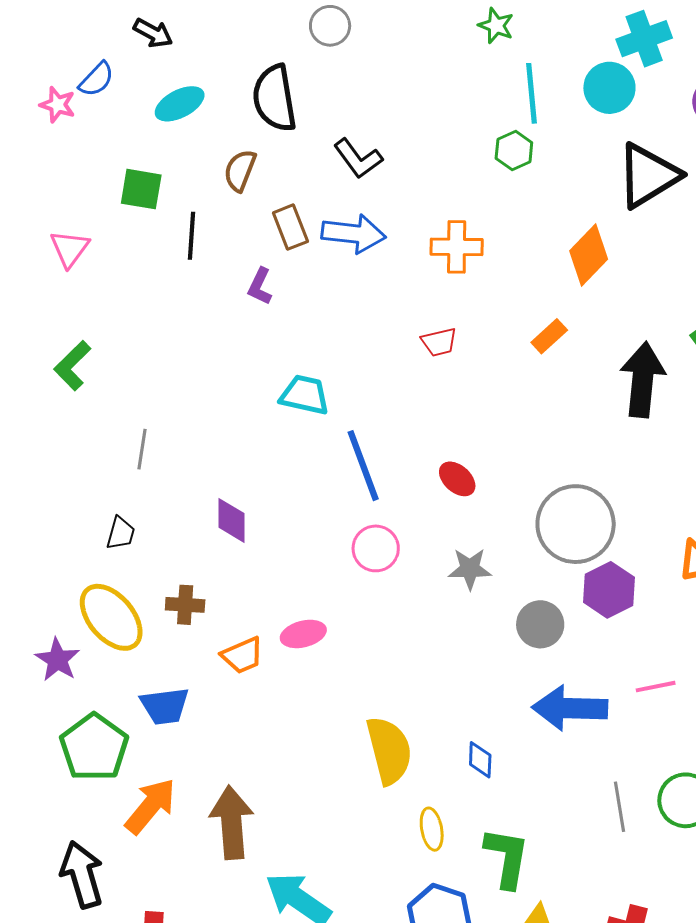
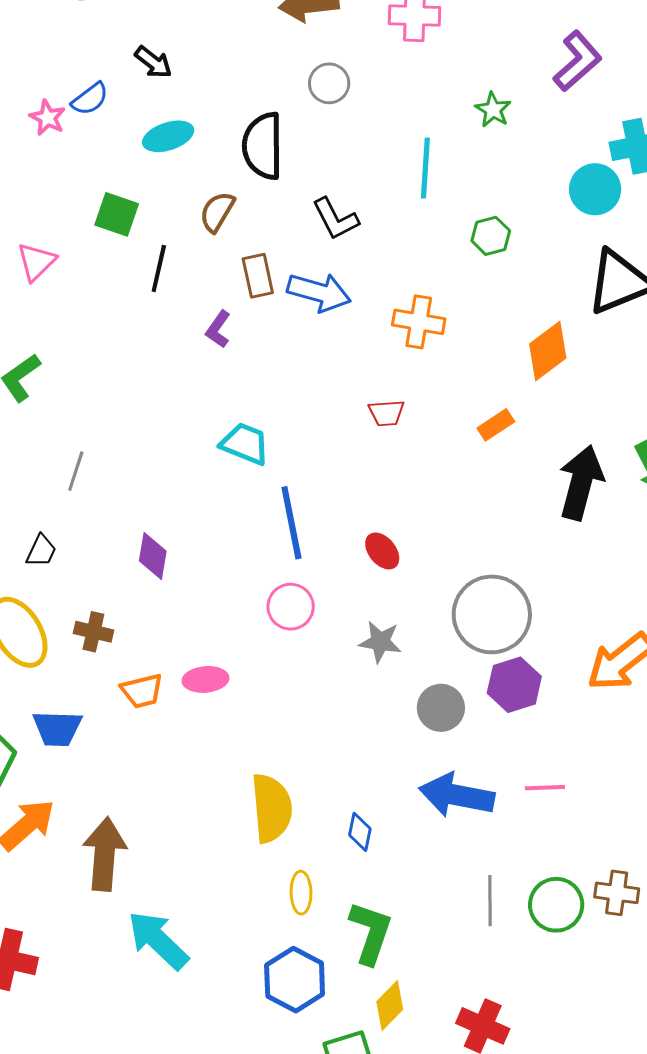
cyan line: (532, 93) -> (425, 168), moved

